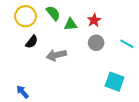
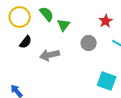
red star: (94, 20) -> (106, 21), moved
green triangle: (71, 24) -> (64, 25), turned -48

